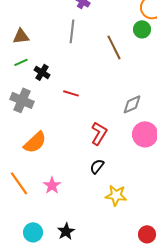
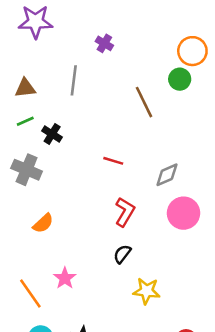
gray line: (72, 31) -> (74, 80), moved
red line: (71, 93) -> (113, 161), moved
orange semicircle: (35, 142) -> (43, 223), size x0.7
orange line: (19, 183) -> (30, 293), moved

